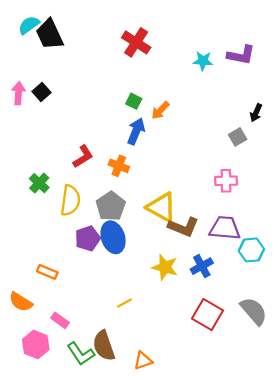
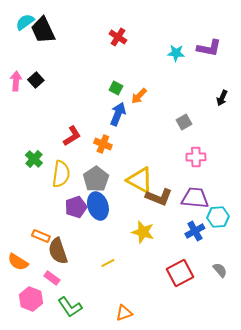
red cross: (136, 42) -> (118, 37), size x0.7
gray square: (238, 137) -> (184, 122), moved
blue cross: (202, 266) -> (195, 231), moved
gray semicircle: (254, 311) -> (220, 270), size x0.6
red square: (208, 315) -> (180, 273), turned 32
brown semicircle: (104, 346) -> (58, 251), moved

